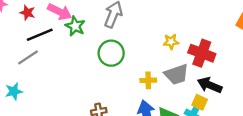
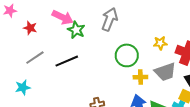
red star: (27, 13) -> (30, 28), moved
black line: (40, 35) -> (67, 61), moved
green circle: (111, 53) -> (127, 55), moved

